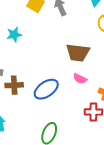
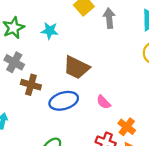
brown trapezoid: (78, 53) -> (76, 68), moved

